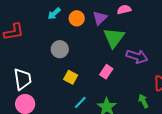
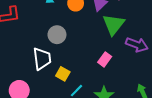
yellow square: (71, 77) -> (63, 74), moved
white trapezoid: (23, 79) -> (42, 59), moved

